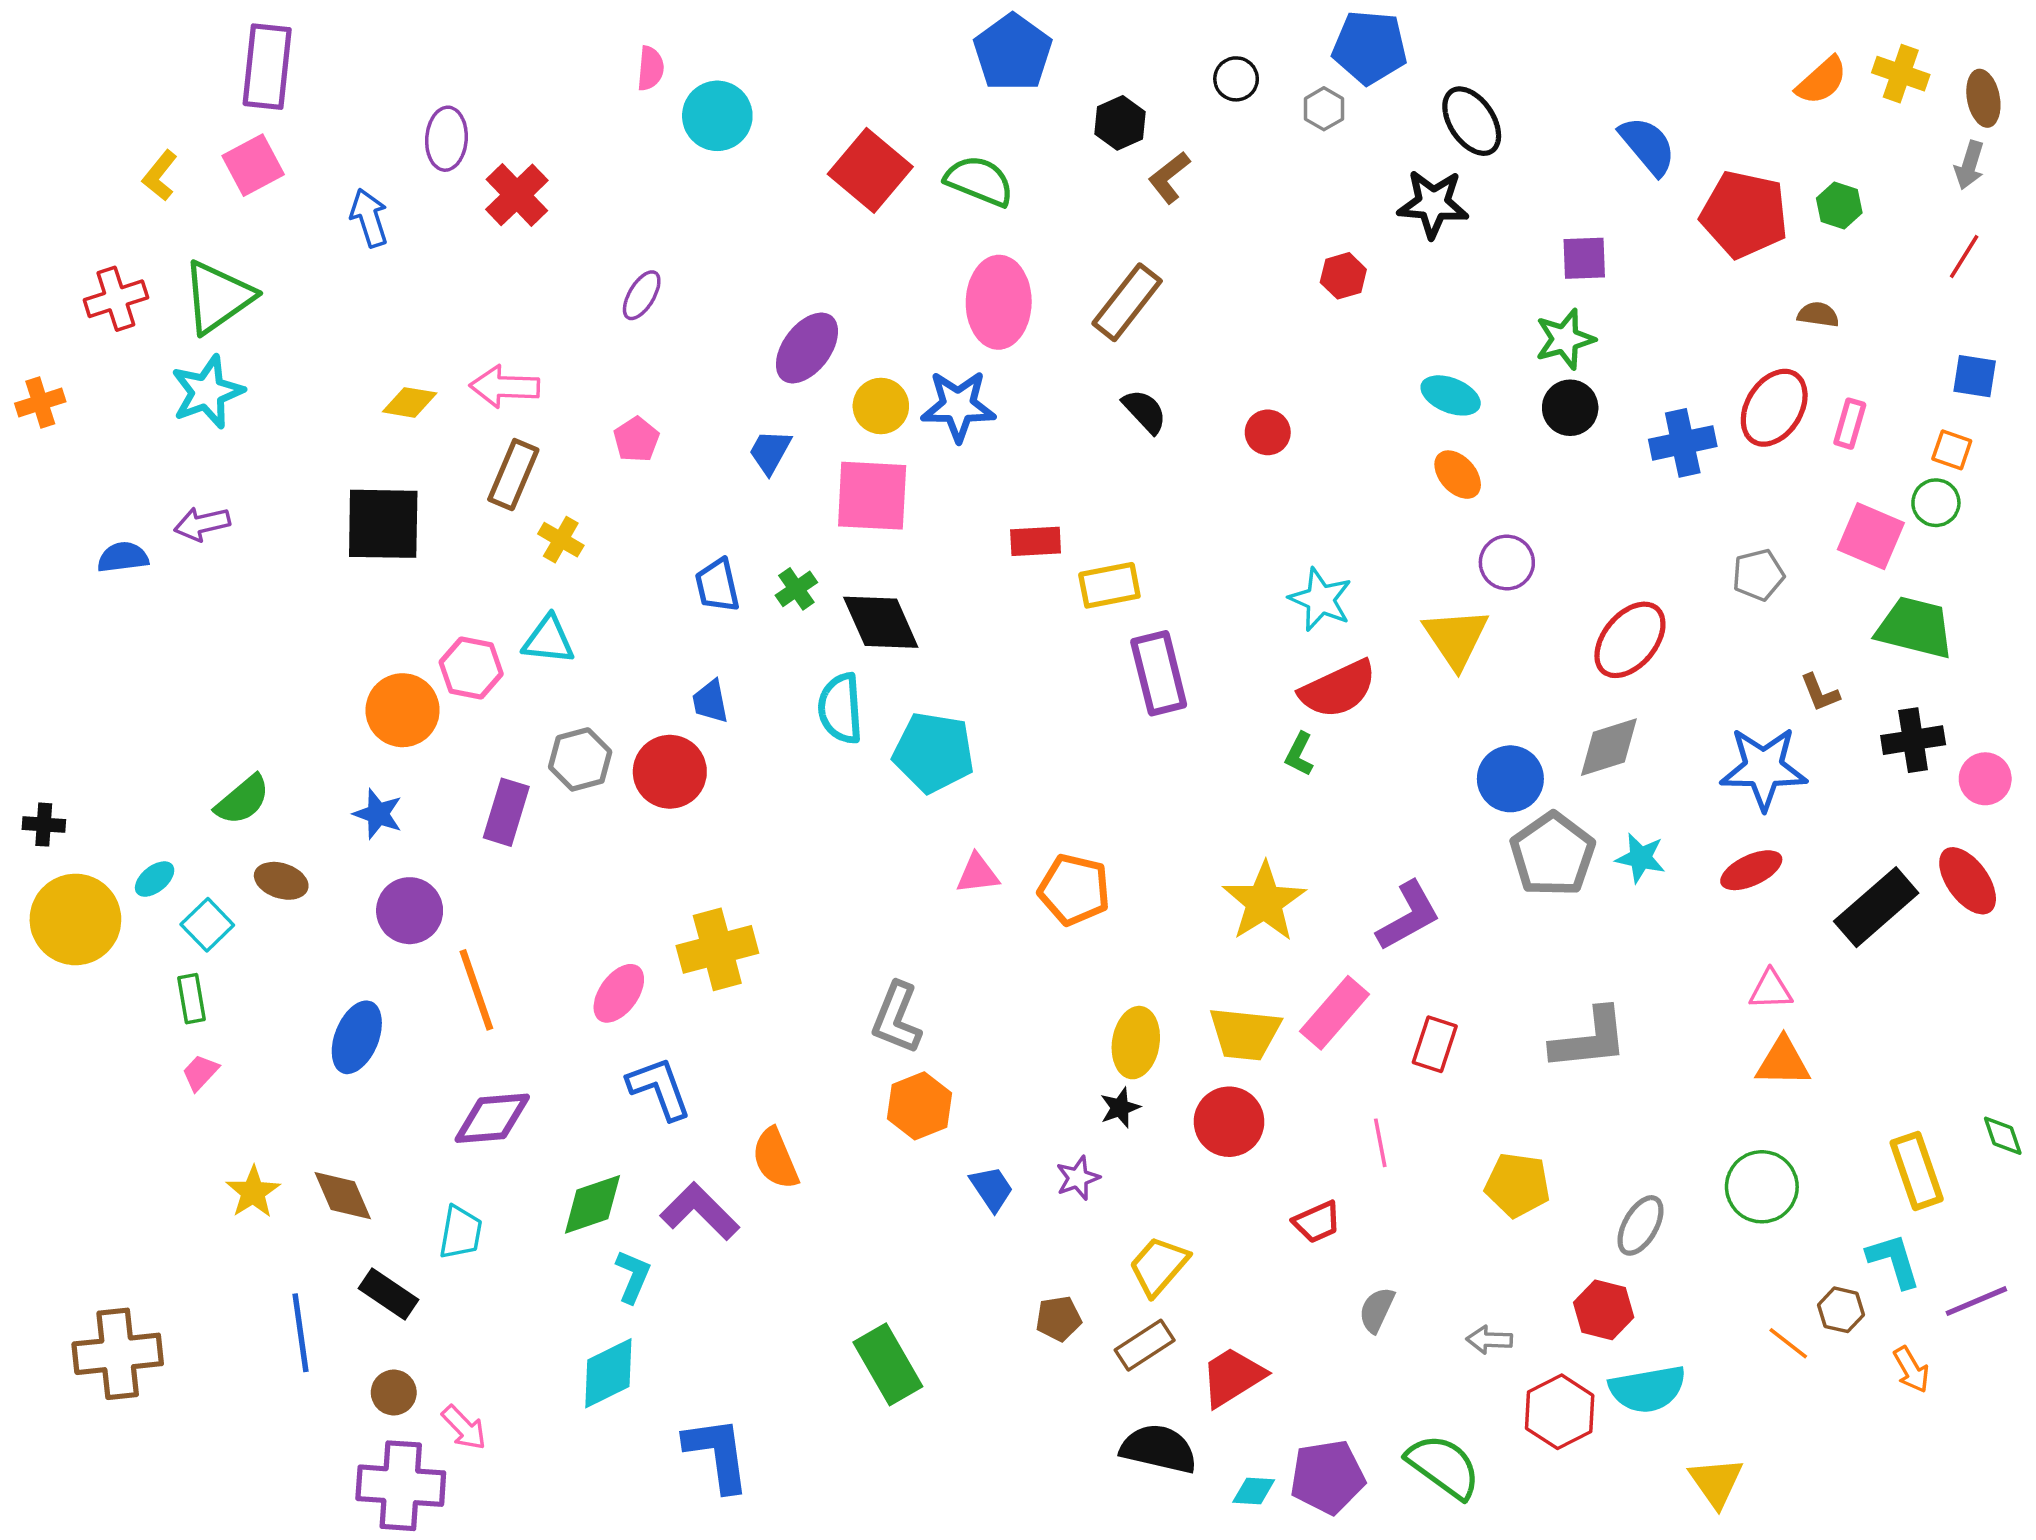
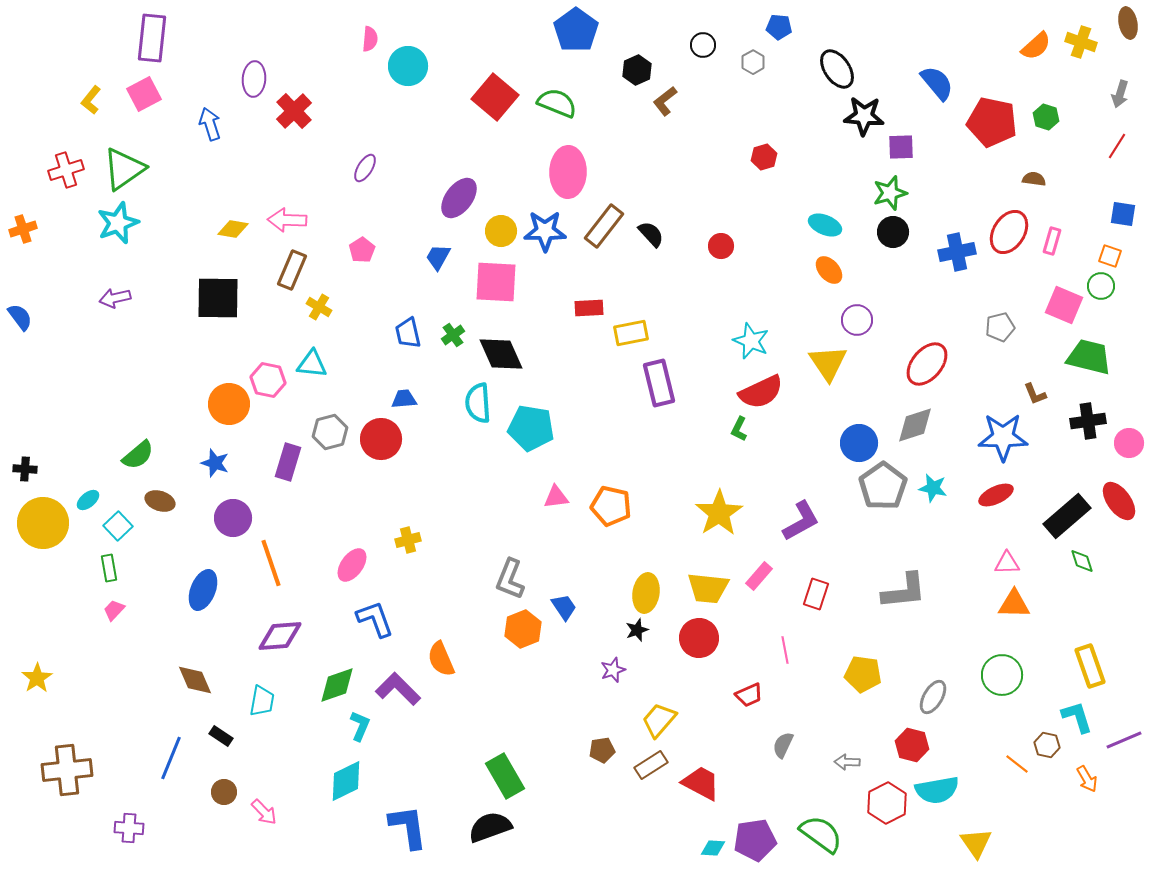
blue pentagon: (1370, 47) -> (779, 27), size x0.6
brown ellipse: (1983, 98) -> (1128, 23), moved
black star: (1433, 204) -> (864, 116), moved
brown rectangle: (1127, 302) -> (604, 226), moved
blue semicircle: (123, 557) -> (20, 317), moved, turned 60
blue trapezoid: (710, 701) -> (404, 399), turned 96
yellow cross: (717, 949) -> (408, 540), size x0.6
pink rectangle: (1335, 1013) -> (759, 576), size x0.7
green diamond: (2003, 1136) -> (1082, 561), moved
blue trapezoid: (992, 1189) -> (564, 607), moved
yellow star: (253, 1192) -> (37, 678), moved
black rectangle: (388, 1294) -> (221, 736), size x0.7
blue line: (301, 1333) -> (171, 758), turned 30
red trapezoid: (1233, 1377) -> (701, 783), turned 60
black semicircle: (1159, 1449) -> (490, 827), moved, turned -33
purple cross: (401, 1486) -> (129, 828), moved, size x0.6

